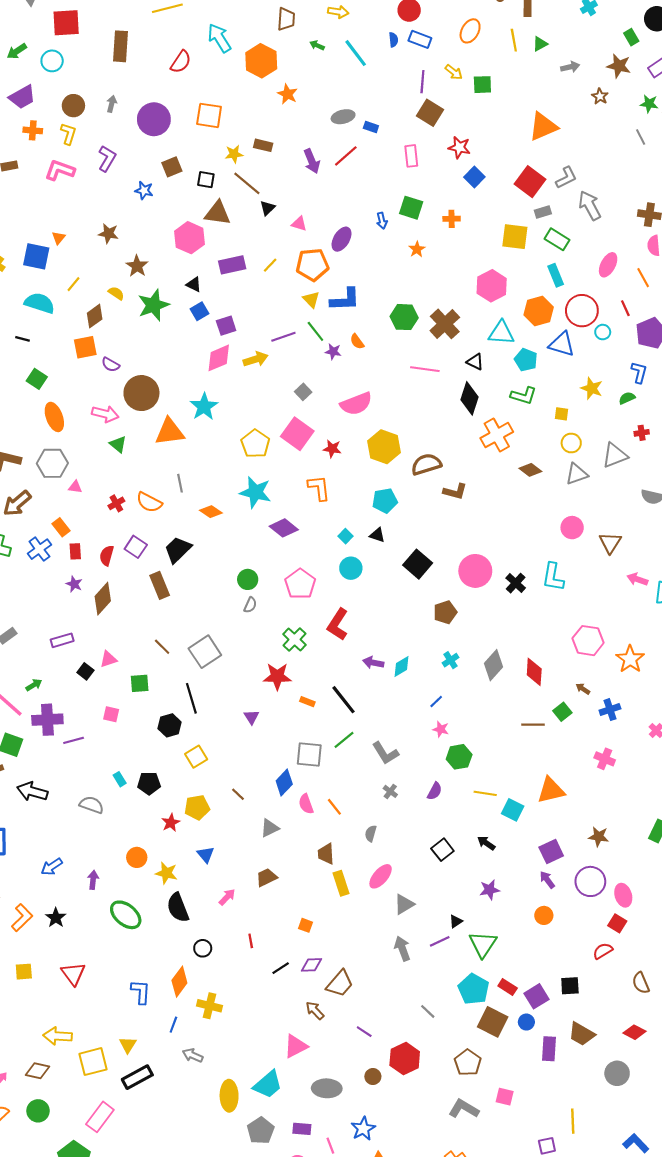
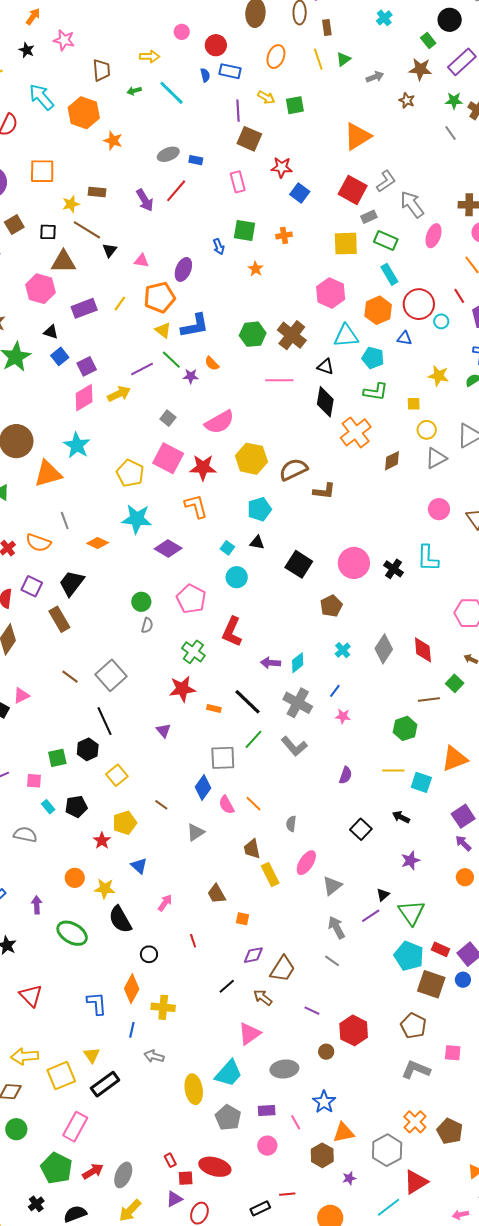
green arrow: (317, 45) -> (134, 91), turned -32
pink ellipse: (608, 265) -> (433, 236), moved
blue triangle: (562, 344) -> (404, 338), size x0.6
red star: (332, 449) -> (203, 468), size x1.5
brown diamond: (530, 470) -> (392, 461), turned -55
green square: (140, 683) -> (57, 758), moved
pink square: (111, 714) -> (34, 781), moved
green hexagon: (459, 757) -> (405, 728), moved
gray cross: (390, 791) -> (298, 703), moved, size x2.0
brown trapezoid: (266, 877) -> (216, 894), moved, turned -85
black line: (281, 968) -> (227, 986), moved
gray line: (428, 1011) -> (332, 961), moved

